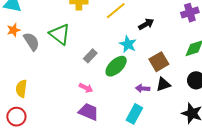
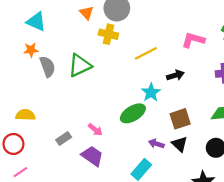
green triangle: (60, 34) -> (80, 65), turned 45
gray rectangle: (90, 56) -> (64, 139), moved
black triangle: (163, 84) -> (179, 144), turned 49
yellow semicircle: (21, 89) -> (25, 115), turned 72

